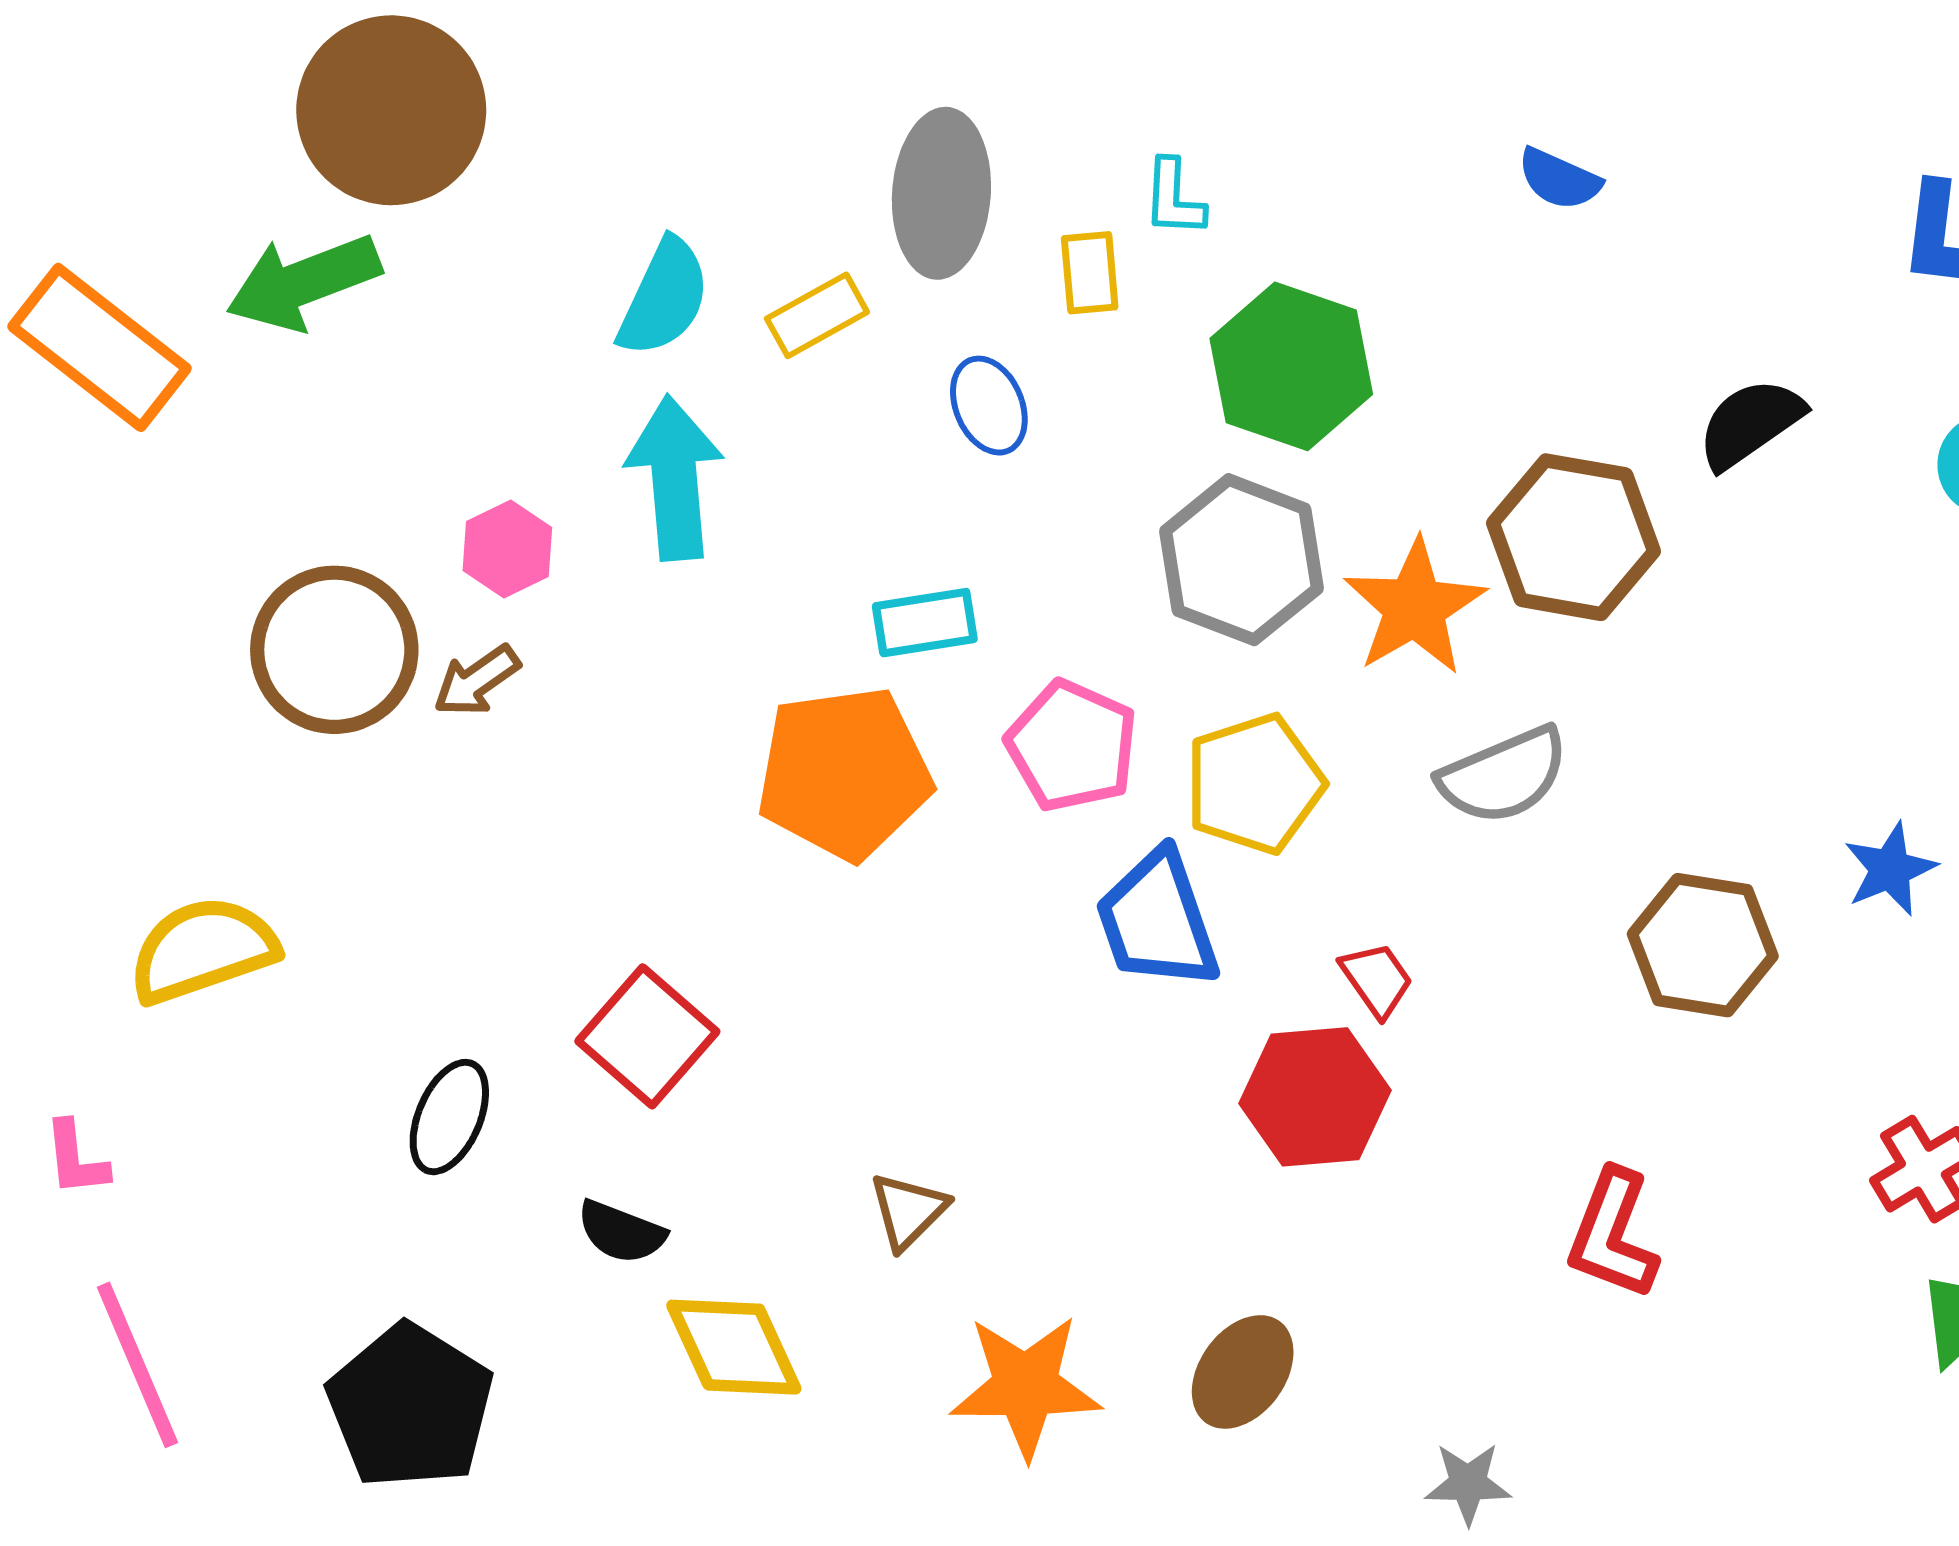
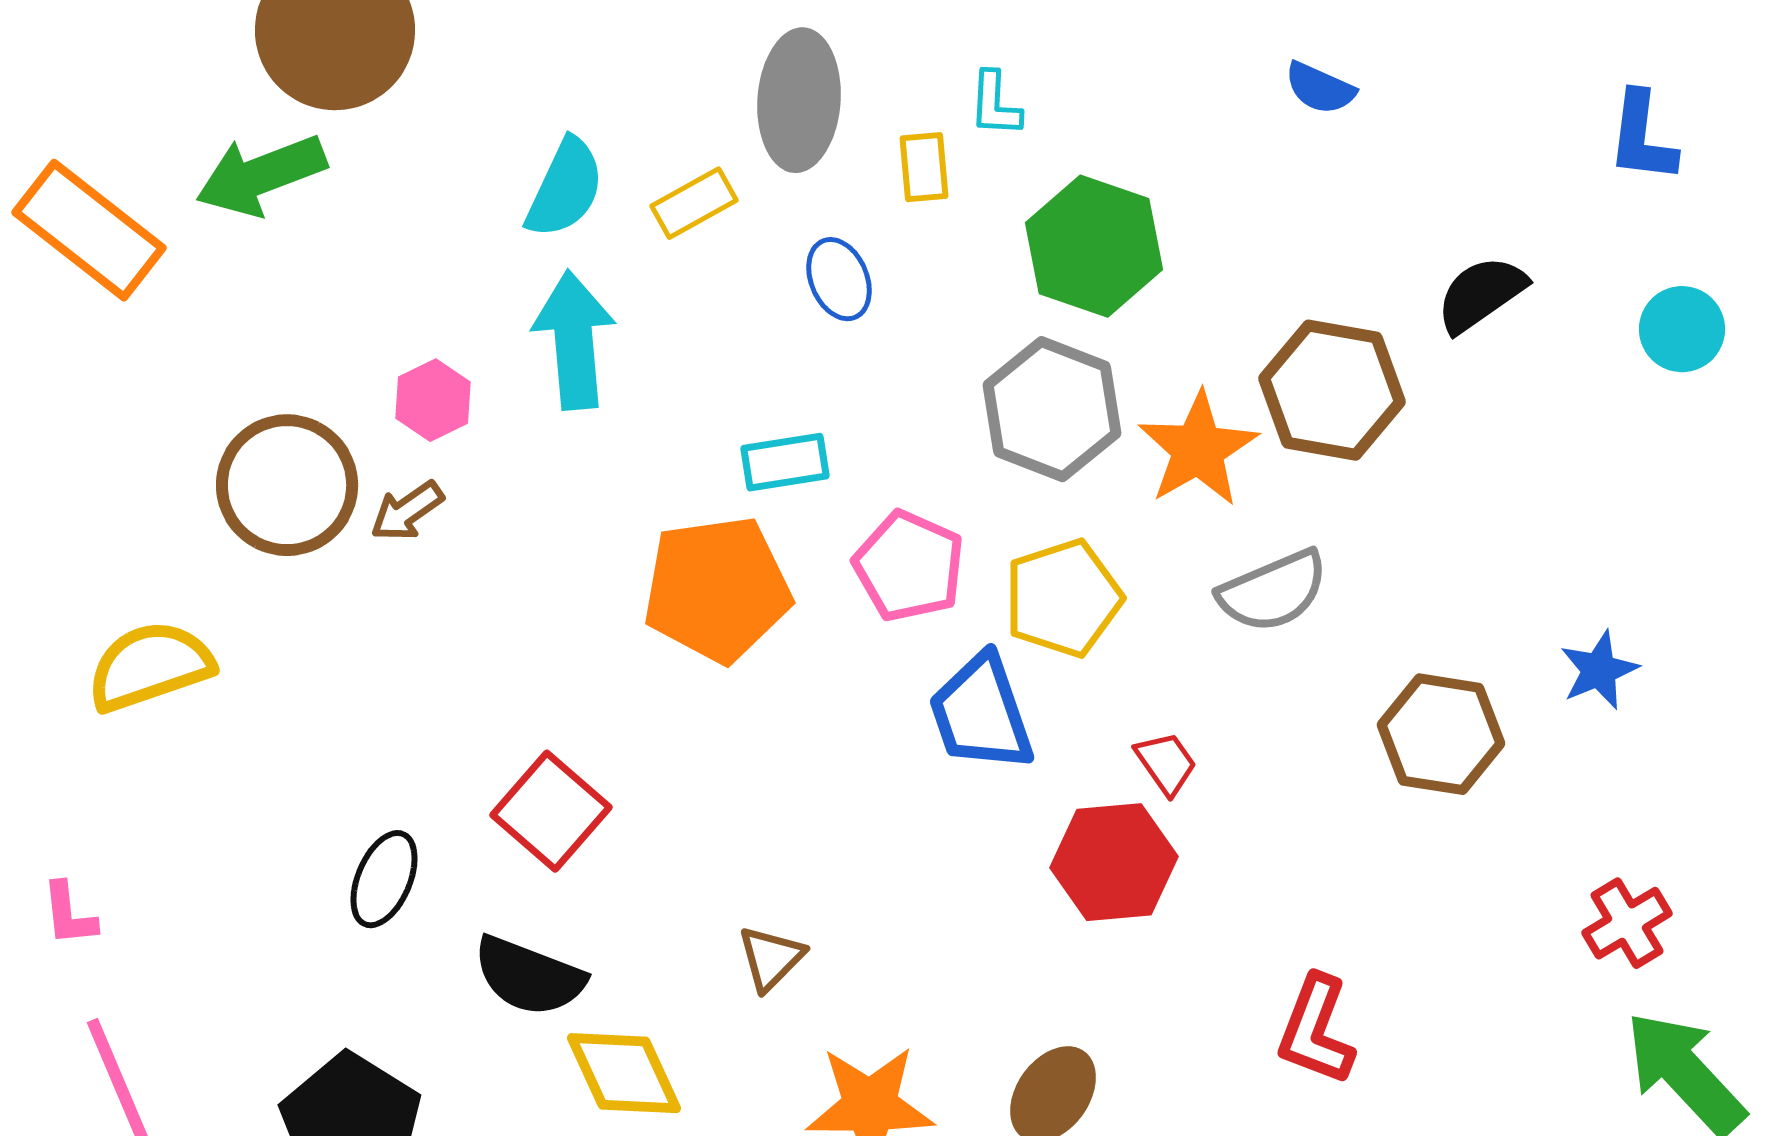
yellow semicircle: (203, 950) -> (150, 666), moved
black semicircle: (621, 1232) -> (529, 976), size x1.5
red L-shape: (1613, 1234) -> (1316, 1030), moved

